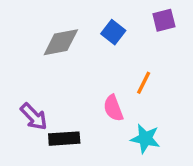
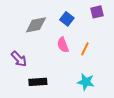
pink semicircle: (113, 108) -> (63, 45), moved
purple arrow: (34, 117) -> (19, 59), moved

